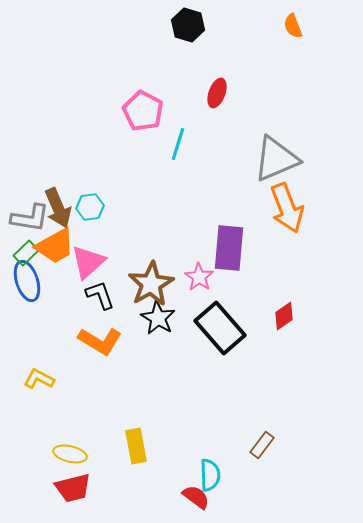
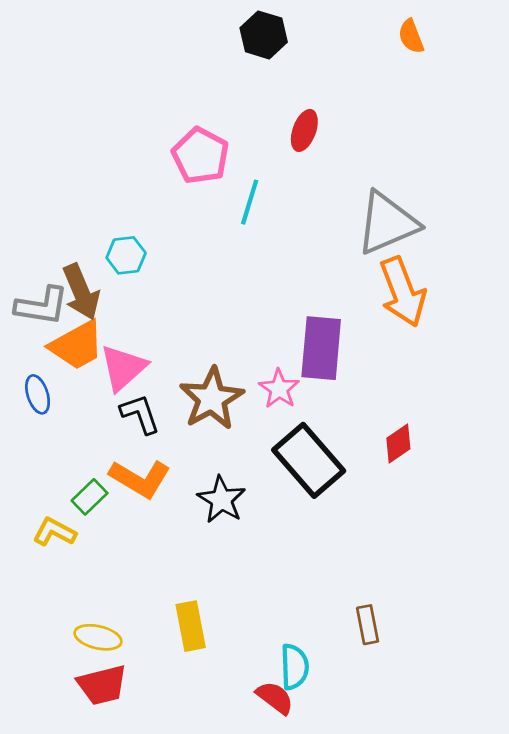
cyan hexagon: (90, 207) -> (126, 255), moved
green rectangle: (26, 253) -> (90, 497), moved
blue ellipse: (27, 281) -> (38, 394), size x0.7
black star: (158, 318) -> (222, 500), moved
brown rectangle: (262, 445) -> (368, 625), turned -48

